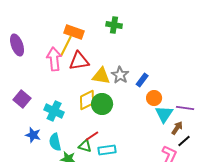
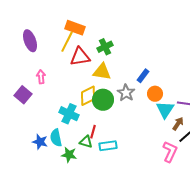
green cross: (114, 25) -> (105, 47), moved, turned -35
purple ellipse: (17, 45) -> (30, 41), moved
pink arrow: (54, 59) -> (41, 77), moved, size x0.6
gray star: (120, 75) -> (126, 93), moved
cyan cross: (54, 111) -> (69, 114), moved
blue star: (33, 135) -> (40, 142), moved
red line: (92, 136) -> (93, 132), turned -40

